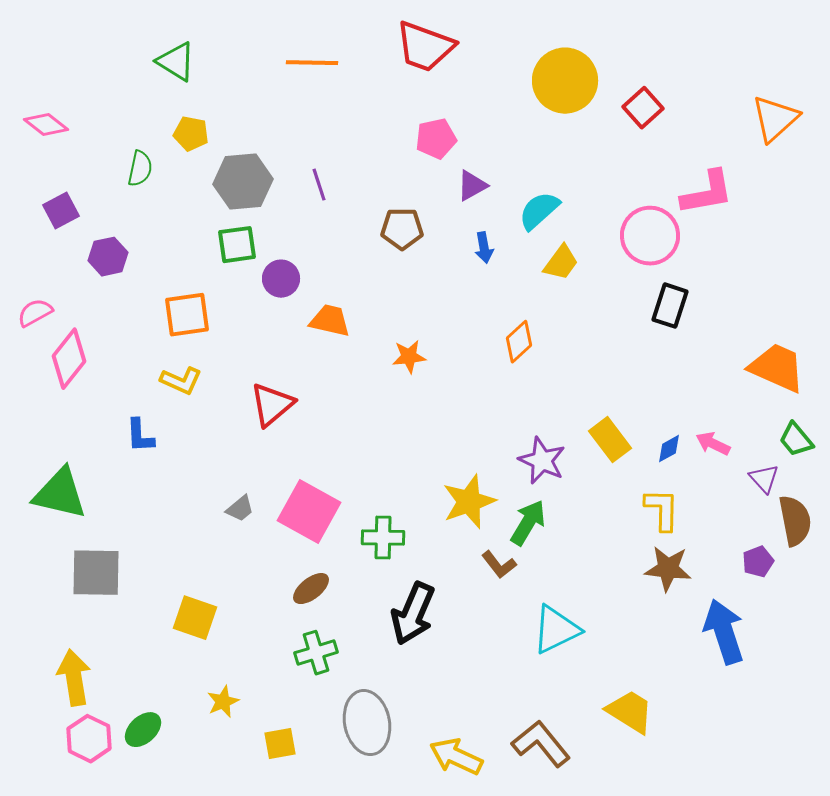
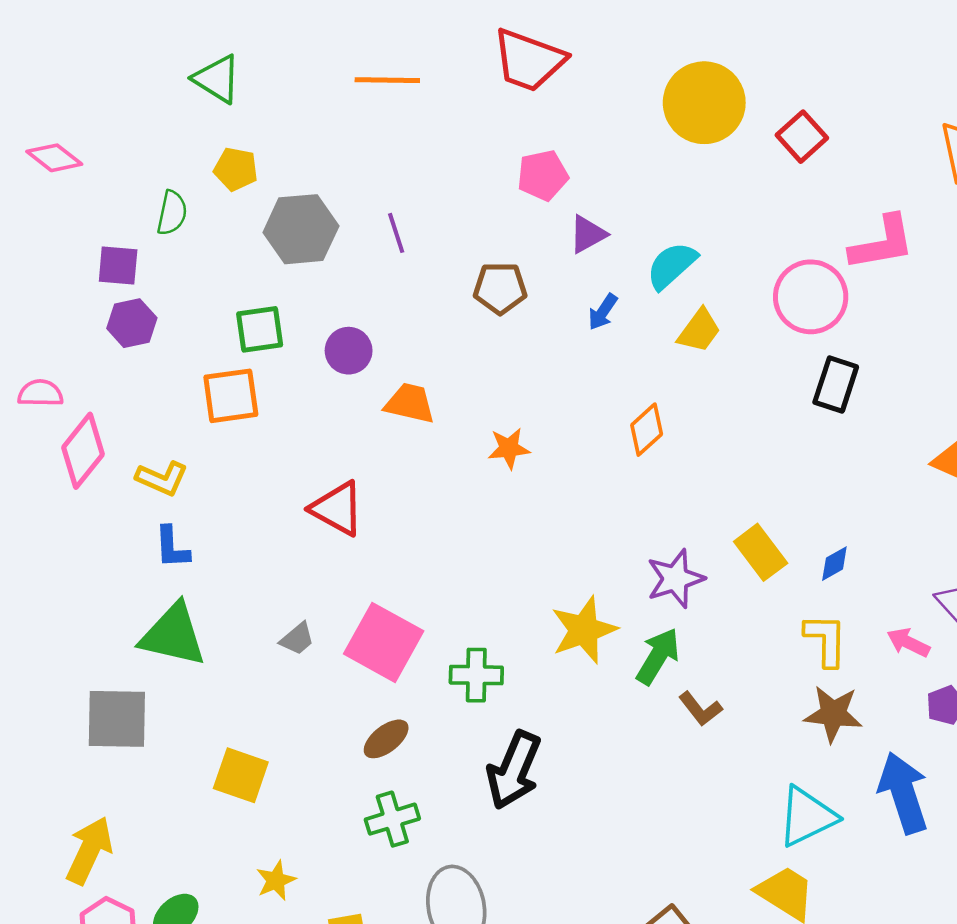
purple square: (61, 211) -> (118, 266), moved, turned 33
green square: (237, 245) -> (260, 329), moved
blue arrow: (484, 248) -> (603, 312), turned 44
pink semicircle: (35, 313) -> (40, 393), turned 30
yellow L-shape: (181, 381) -> (162, 478), moved
red triangle: (272, 405) -> (337, 508), turned -51
pink arrow: (713, 444) -> (908, 642), moved
purple star: (542, 461) -> (675, 579), turned 30
green triangle: (60, 494) -> (173, 635), moved
brown L-shape: (499, 565) -> (700, 709), moved
cyan triangle: (556, 630) -> (807, 817), moved
yellow arrow: (74, 678) -> (89, 850), turned 34

